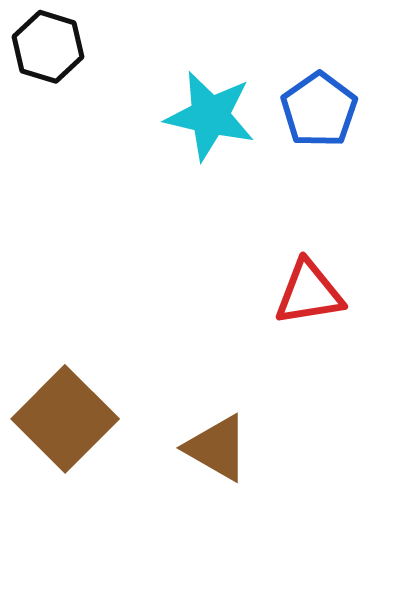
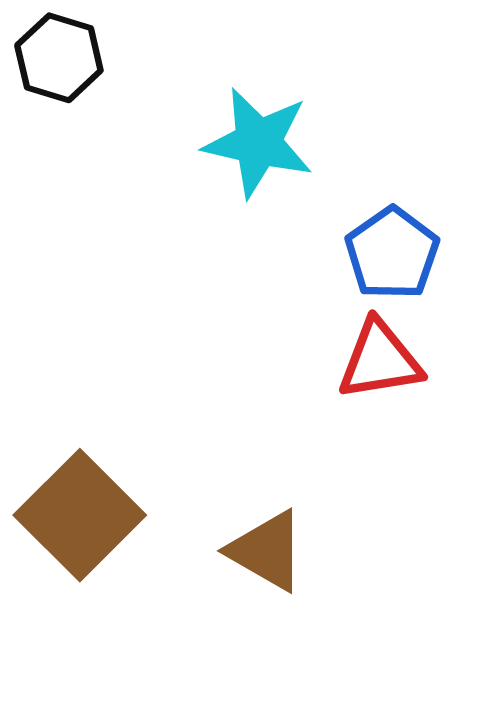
blue pentagon: (319, 110) -> (392, 253), moved

